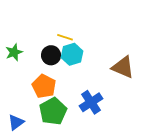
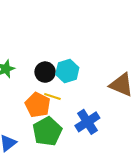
yellow line: (65, 37) -> (52, 96), moved

